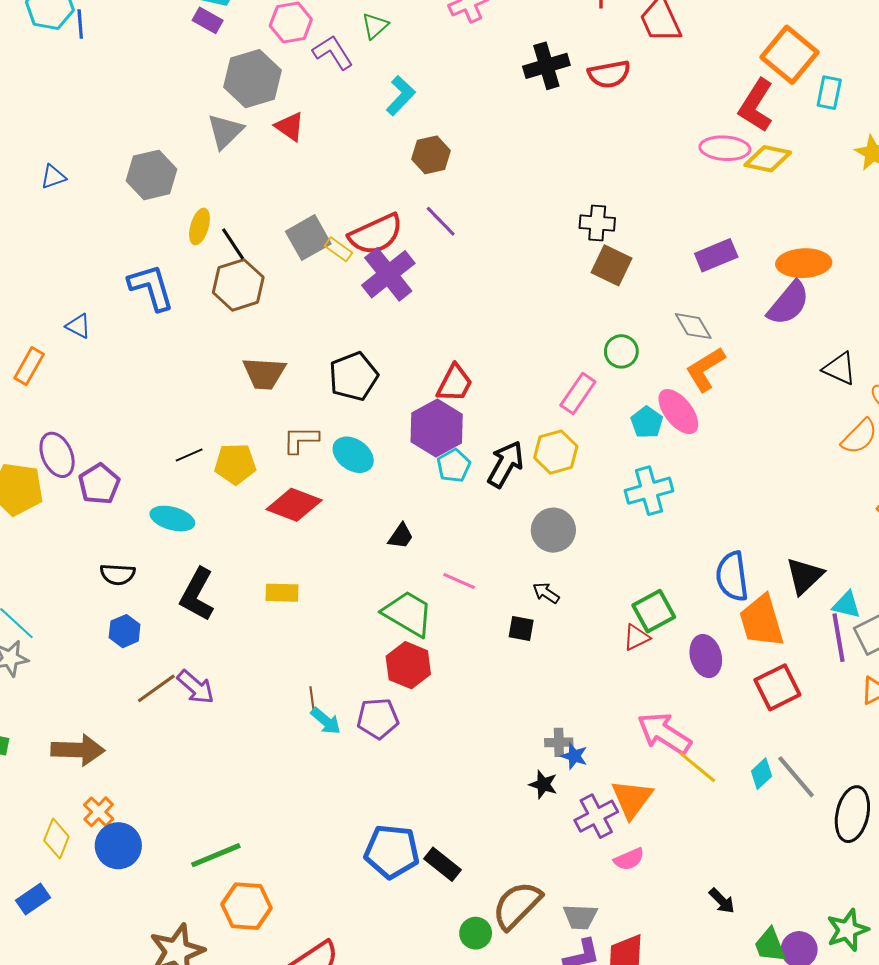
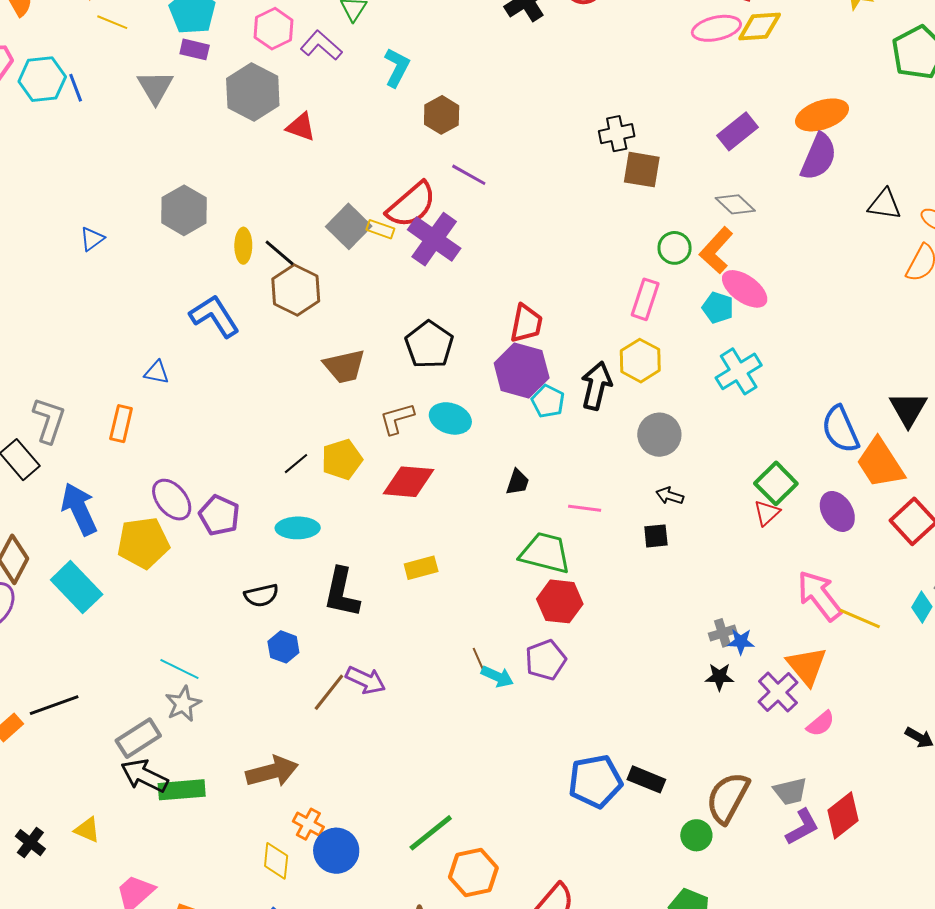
gray triangle: (225, 131) -> (155, 87), moved
orange L-shape: (705, 369) -> (716, 250), moved
pink arrow: (664, 733) -> (819, 596), turned 36

